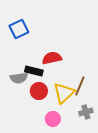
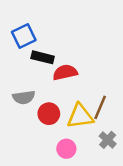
black rectangle: (34, 71) -> (43, 57), moved
yellow triangle: (64, 93) -> (80, 116), turned 35
gray cross: (86, 112) -> (108, 140), turned -32

